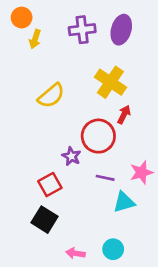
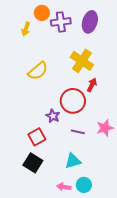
orange circle: (22, 18) -> (42, 13), moved
cyan triangle: (124, 202) -> (73, 161), moved
pink arrow: (75, 253) -> (64, 187), moved

